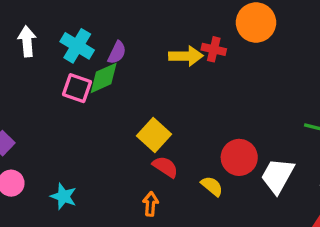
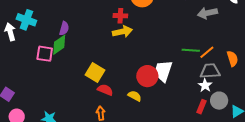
cyan cross: (77, 46) -> (26, 20), moved
yellow arrow: (186, 56) -> (122, 32), moved
white trapezoid: (278, 176) -> (163, 71), moved

